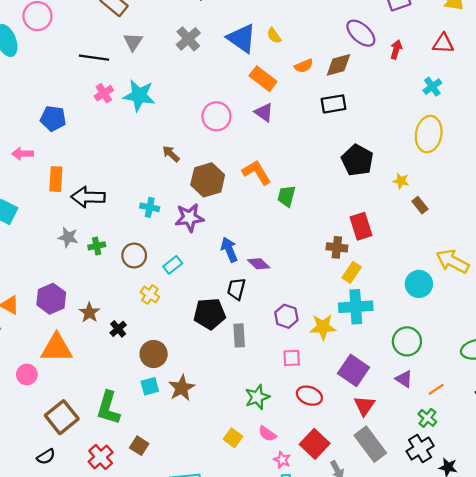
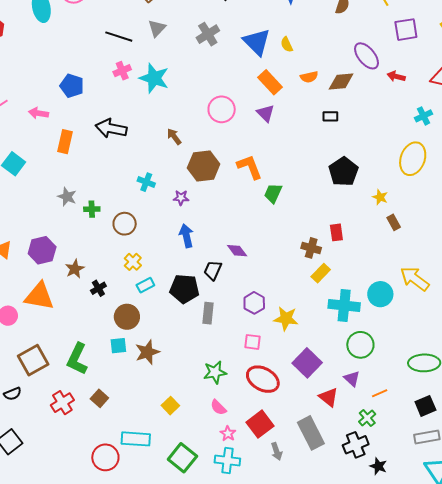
red arrow: (396, 50) -> (396, 76), turned -102
black rectangle: (334, 104) -> (330, 116), size x0.7
black arrow: (88, 197) -> (111, 128), moved
purple star: (189, 218) -> (181, 198), size x0.6
red rectangle: (361, 226) -> (336, 232), size x0.7
blue arrow: (229, 250) -> (186, 236), moved
cyan rectangle: (173, 265) -> (145, 285), moved
cyan cross: (356, 307) -> (344, 306), moved
red ellipse: (309, 396) -> (263, 379), size x1.4
red triangle: (364, 406) -> (329, 397), moved, turned -35
yellow square: (233, 438) -> (170, 406), moved

